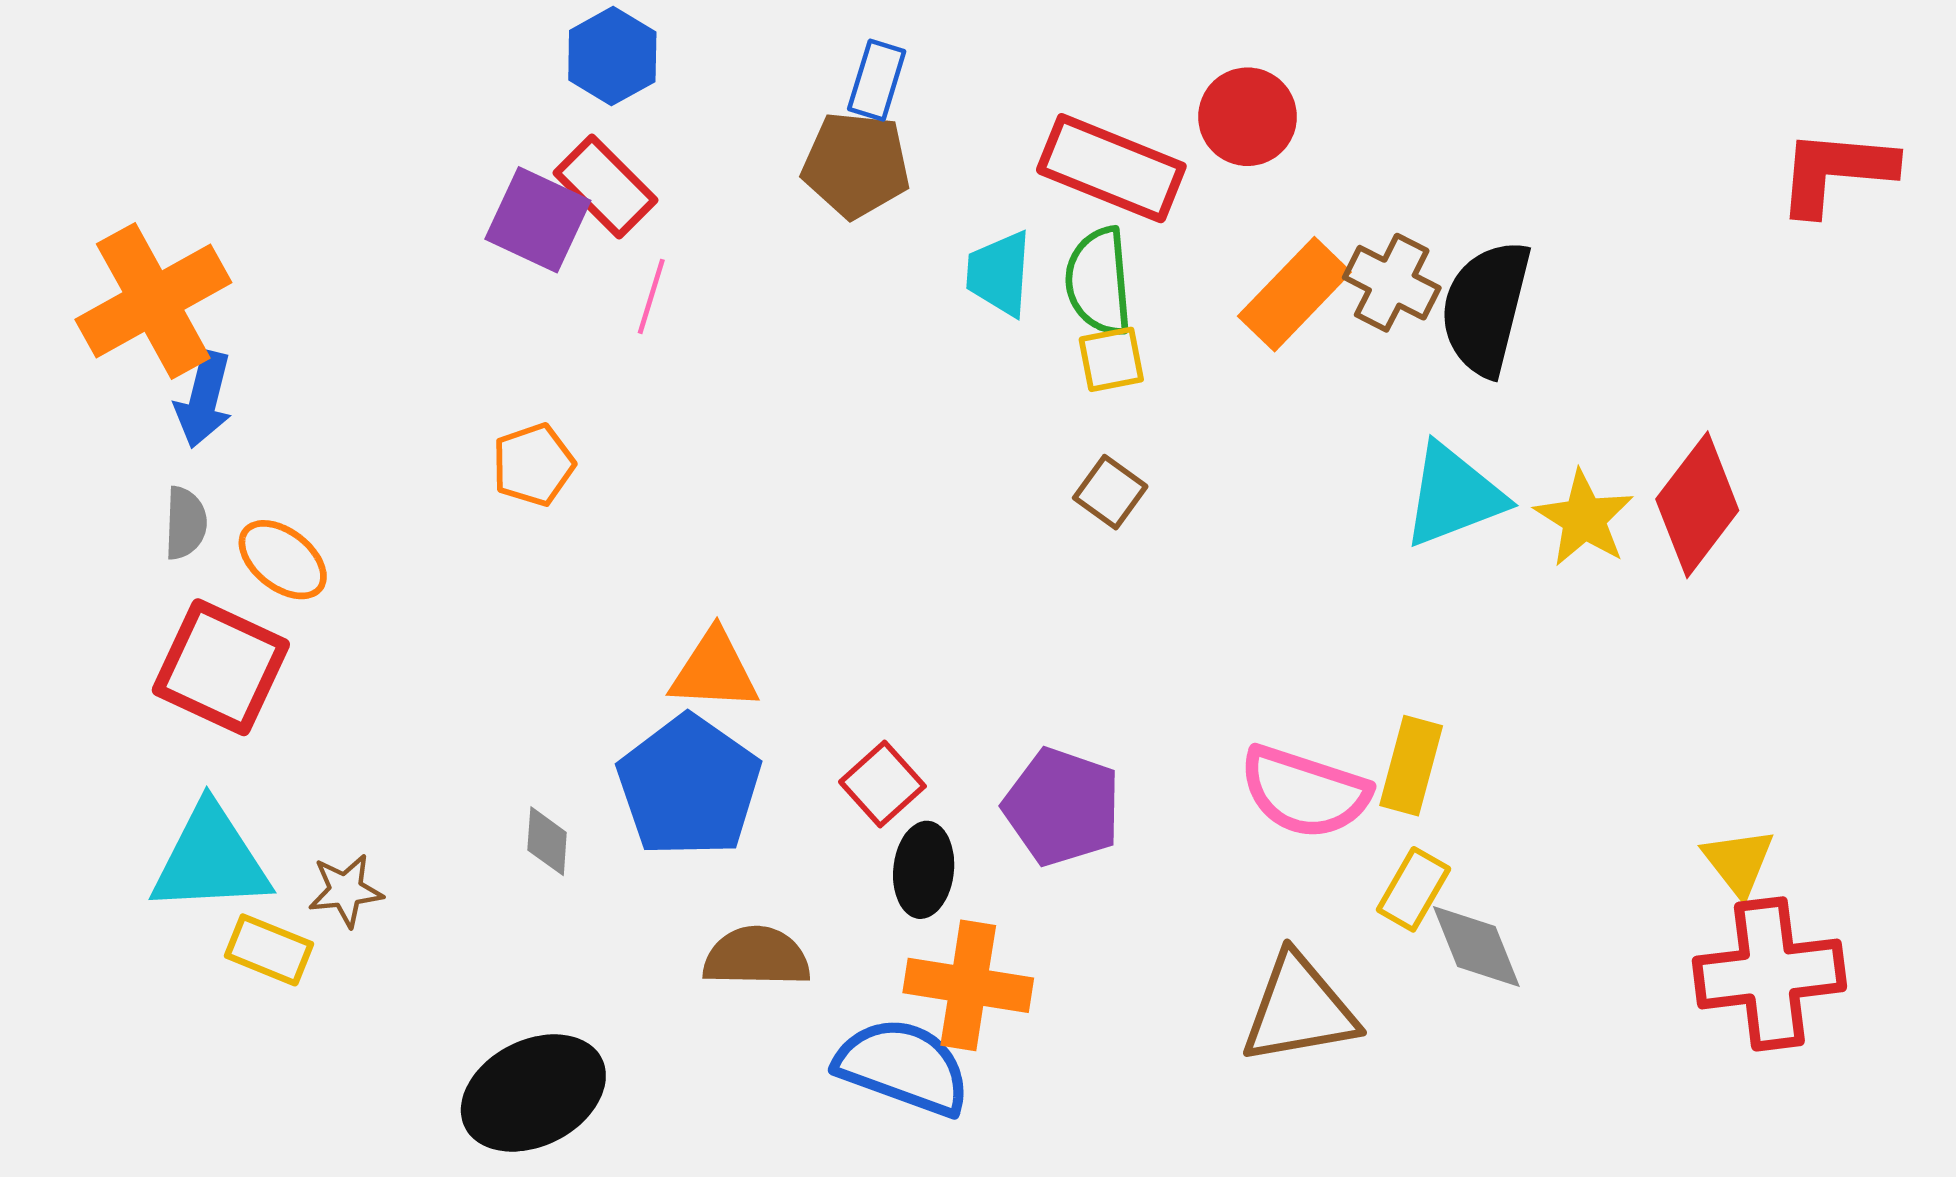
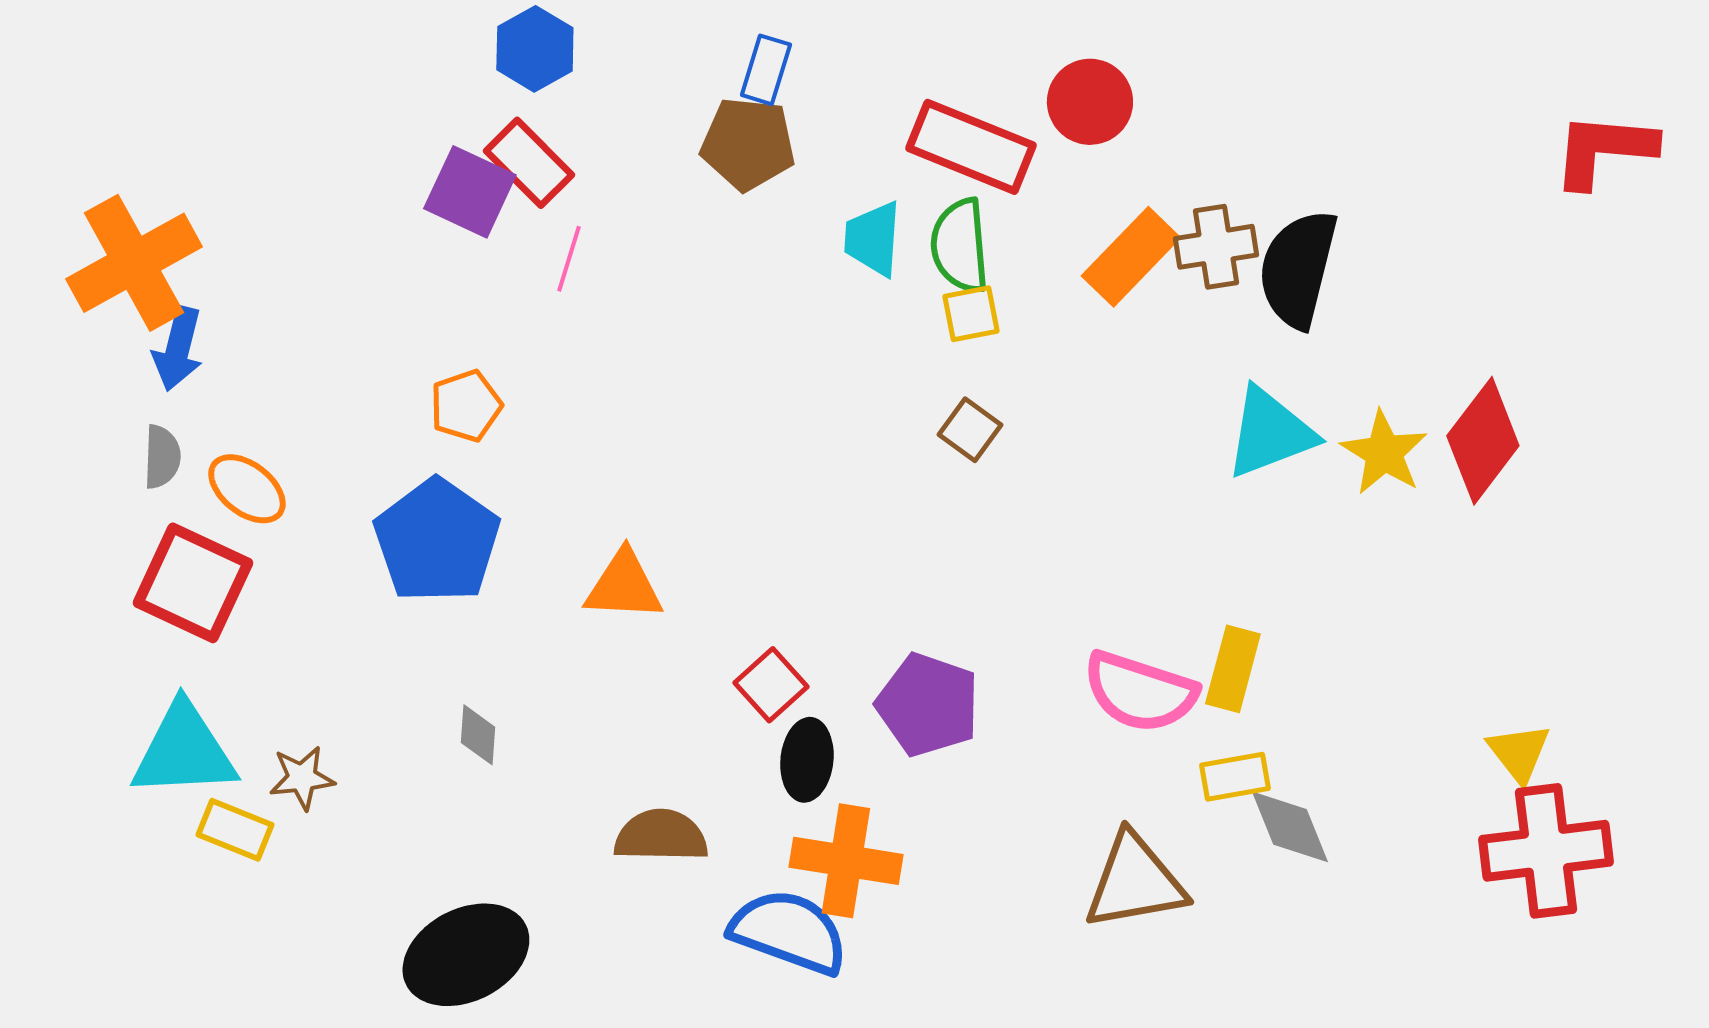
brown cross: (1392, 283) -> (1216, 247), turned -36
blue pentagon: (689, 786) -> (437, 541), moved
yellow rectangle: (1413, 889) -> (1235, 777), turned 50

